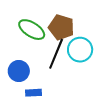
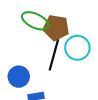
green ellipse: (32, 30) -> (35, 21), moved

